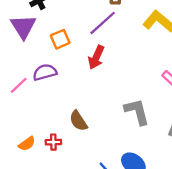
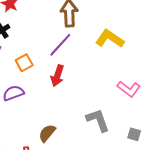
brown semicircle: (78, 121) -> (47, 133), turned 78

